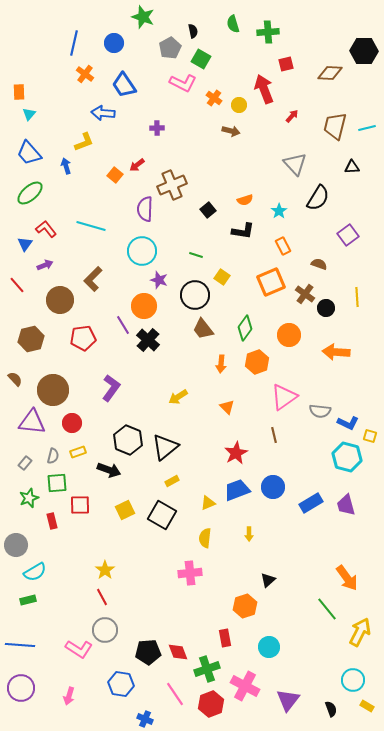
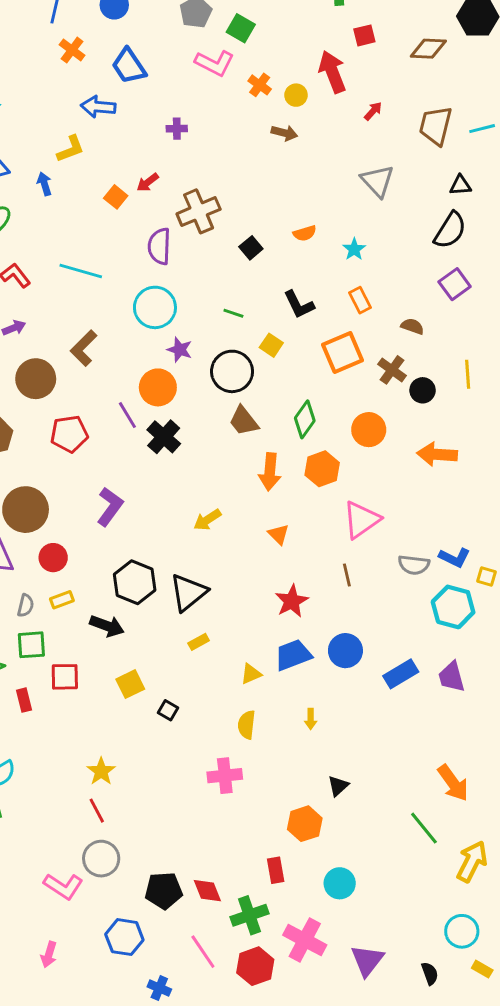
black semicircle: (318, 198) -> (450, 230), moved
black L-shape: (243, 231) -> (299, 305), moved, turned 55
orange arrow: (221, 364) -> (270, 472), size x1.4
gray semicircle: (320, 411) -> (414, 565), moved
black square: (162, 515) -> (168, 710), moved, size x0.5

